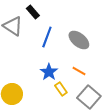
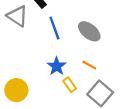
blue line: (47, 37) -> (54, 28), turned -40

